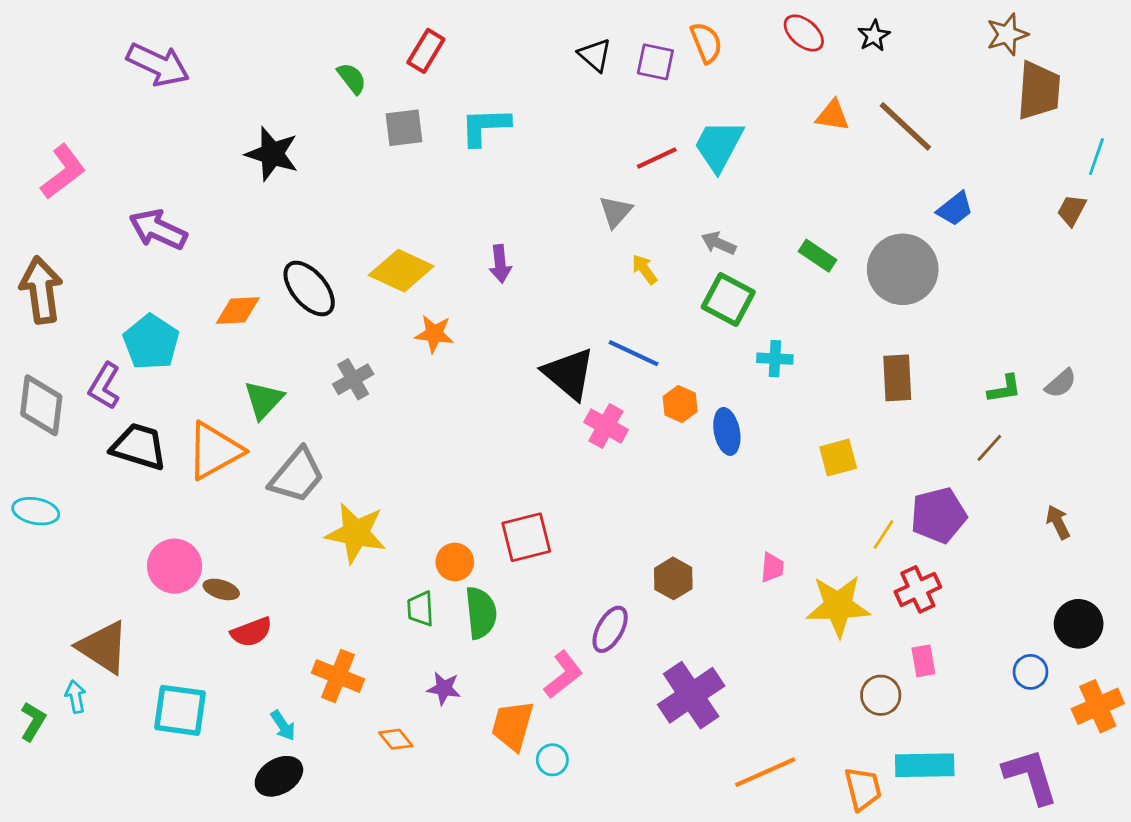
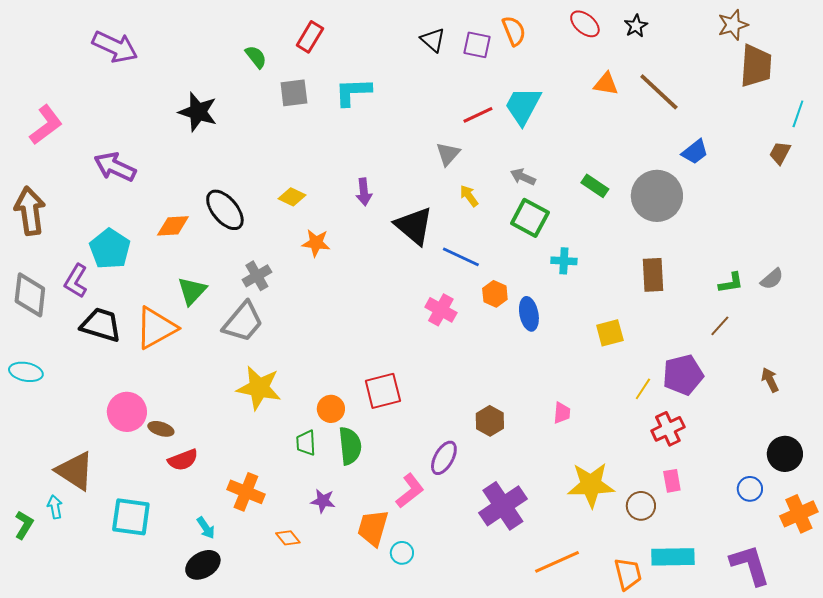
yellow diamond: (401, 271) -> (292, 197), size x0.6
black triangle: (569, 374) -> (414, 226), moved
gray trapezoid: (297, 475) -> (243, 322), moved
yellow star: (838, 606) -> (591, 485), moved

